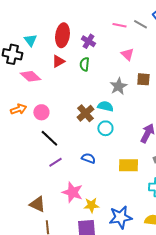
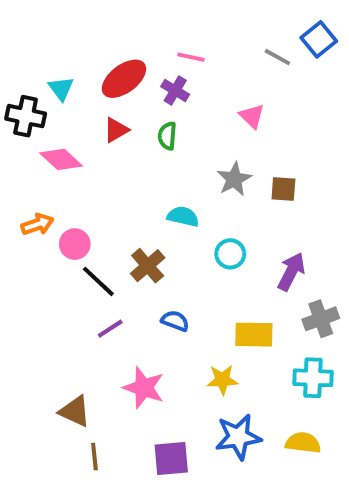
pink line: (119, 25) -> (191, 57), moved
red ellipse: (62, 35) -> (124, 79), turned 45
brown square: (143, 79) -> (283, 189), moved
cyan semicircle: (105, 106) -> (183, 216), moved
pink circle: (41, 112) -> (75, 244), moved
brown cross: (85, 113) -> (148, 266), moved
cyan circle: (105, 128) -> (230, 254), moved
yellow star: (91, 205) -> (222, 380), moved

